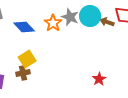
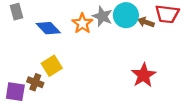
brown cross: (23, 73) -> (35, 82), moved, turned 32
red star: (99, 79) -> (144, 75), moved, size x1.5

